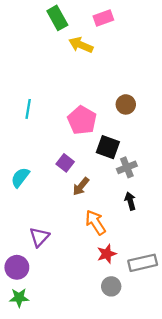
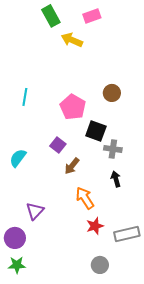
gray cross: (127, 167) -> (113, 149), turned 30
gray circle: (111, 286) -> (100, 265), moved

